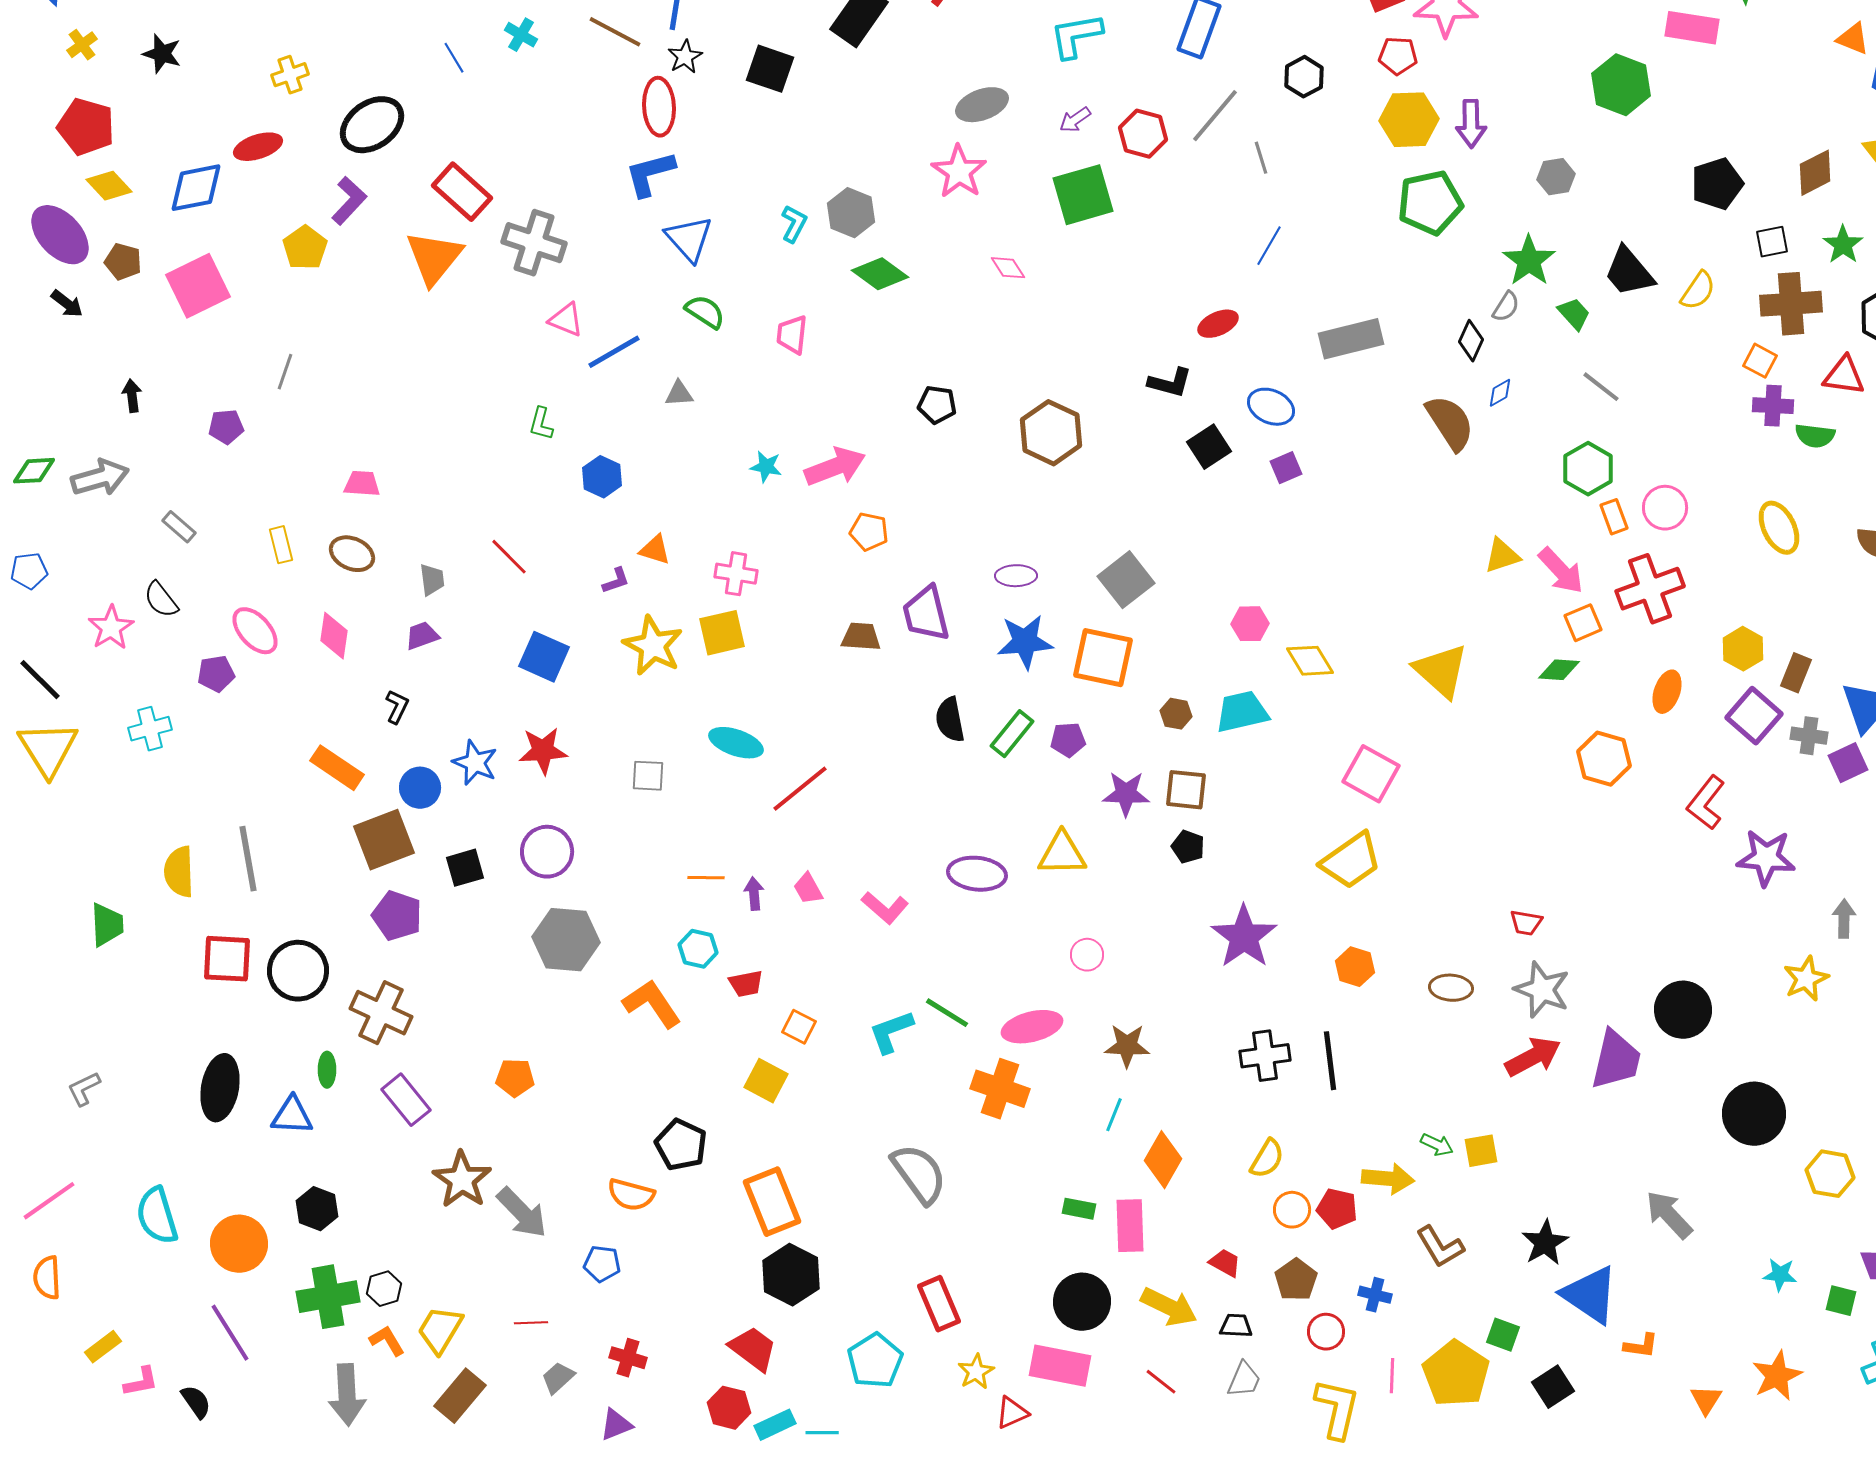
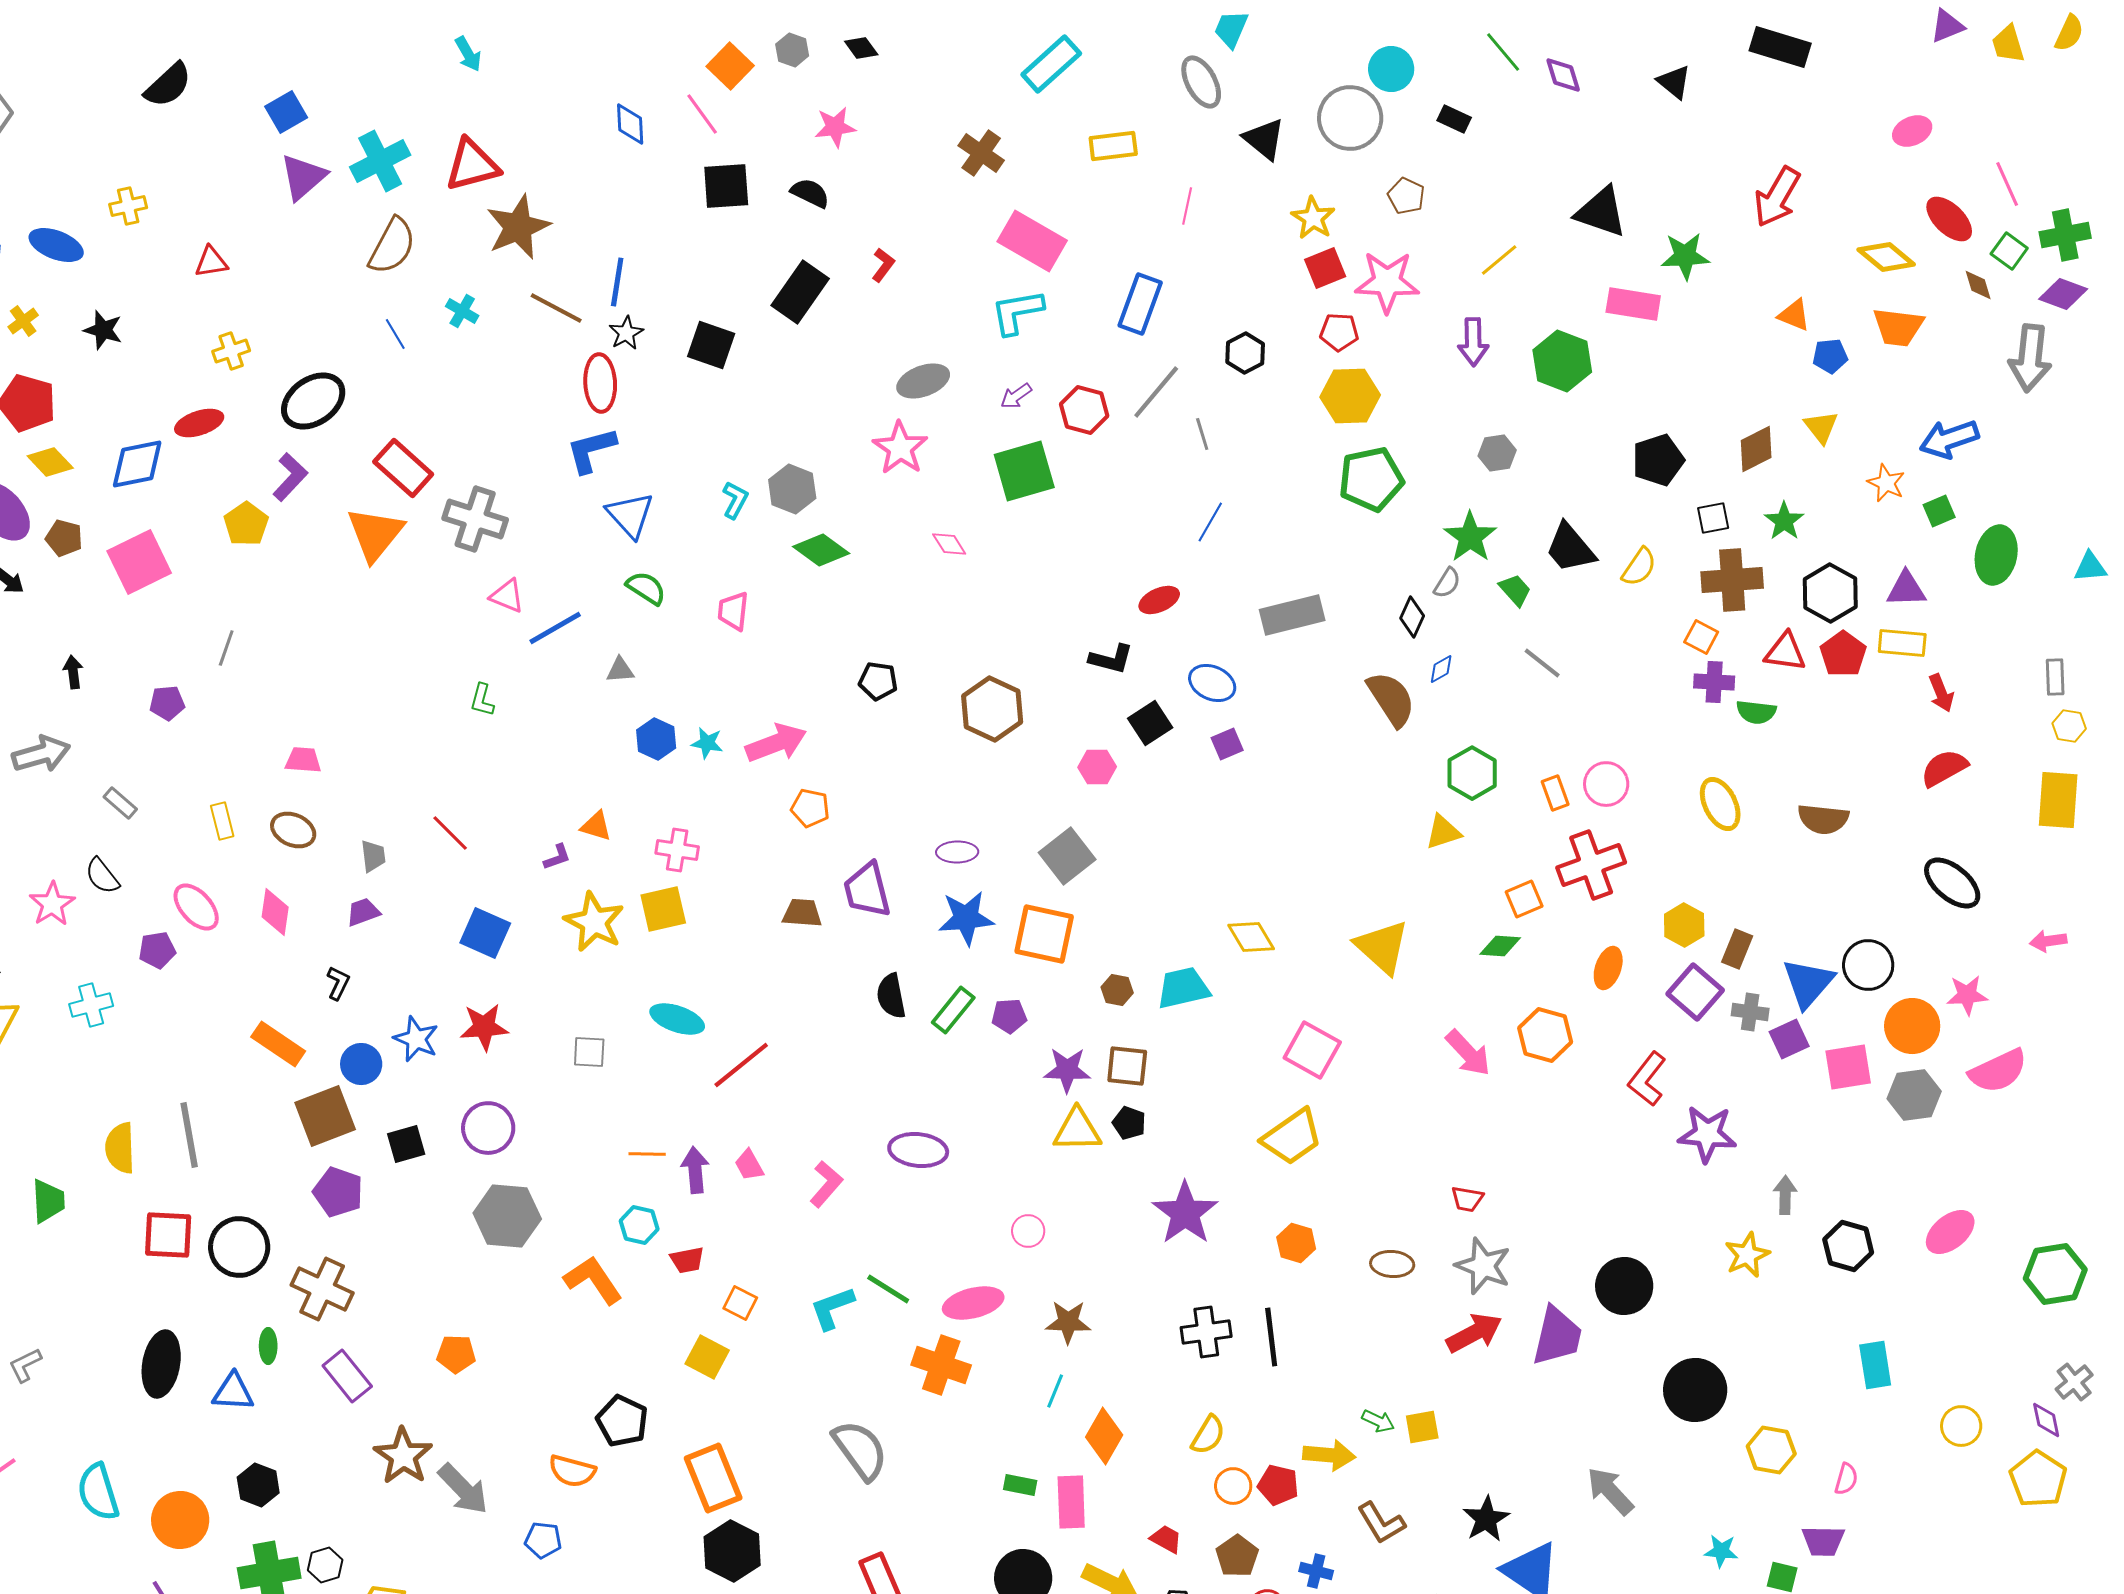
purple arrow: (1471, 124) -> (1473, 342), moved
green hexagon: (1588, 469) -> (1472, 773), moved
blue hexagon: (602, 477) -> (656, 739), moved
pink arrow: (1561, 571) -> (1468, 1053), moved
pink hexagon: (1250, 624) -> (1097, 767), moved
yellow triangle: (1062, 854) -> (1077, 1130), moved
purple arrow: (754, 894) -> (695, 1170), size x1.4
pink L-shape: (885, 908) -> (826, 1184), turned -90

